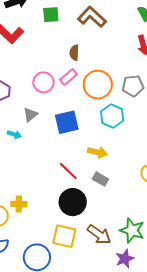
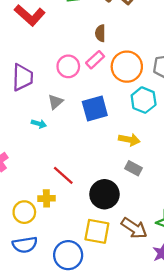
red line: (68, 171) -> (63, 175), moved

